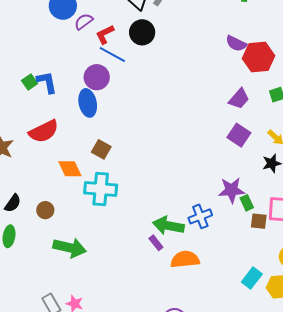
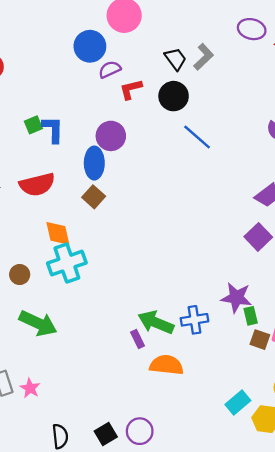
blue line: (112, 54) -> (197, 137), moved
brown square: (101, 149) -> (94, 197), moved
cyan cross: (101, 189) -> (67, 263), moved, turned -36

